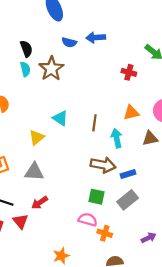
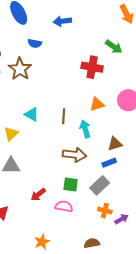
blue arrow: (96, 38) -> (62, 21), moved
red cross: (129, 72) -> (92, 67), size x1.5
brown triangle: (150, 138) -> (115, 144), moved
blue rectangle: (128, 174) -> (109, 163), moved
red arrow: (40, 203) -> (38, 195), moved
orange cross: (105, 233) -> (105, 211), moved

